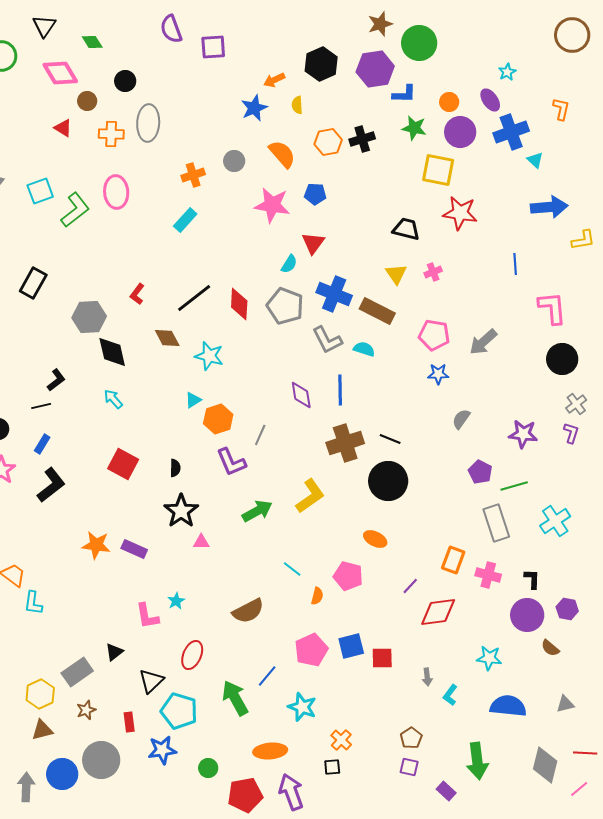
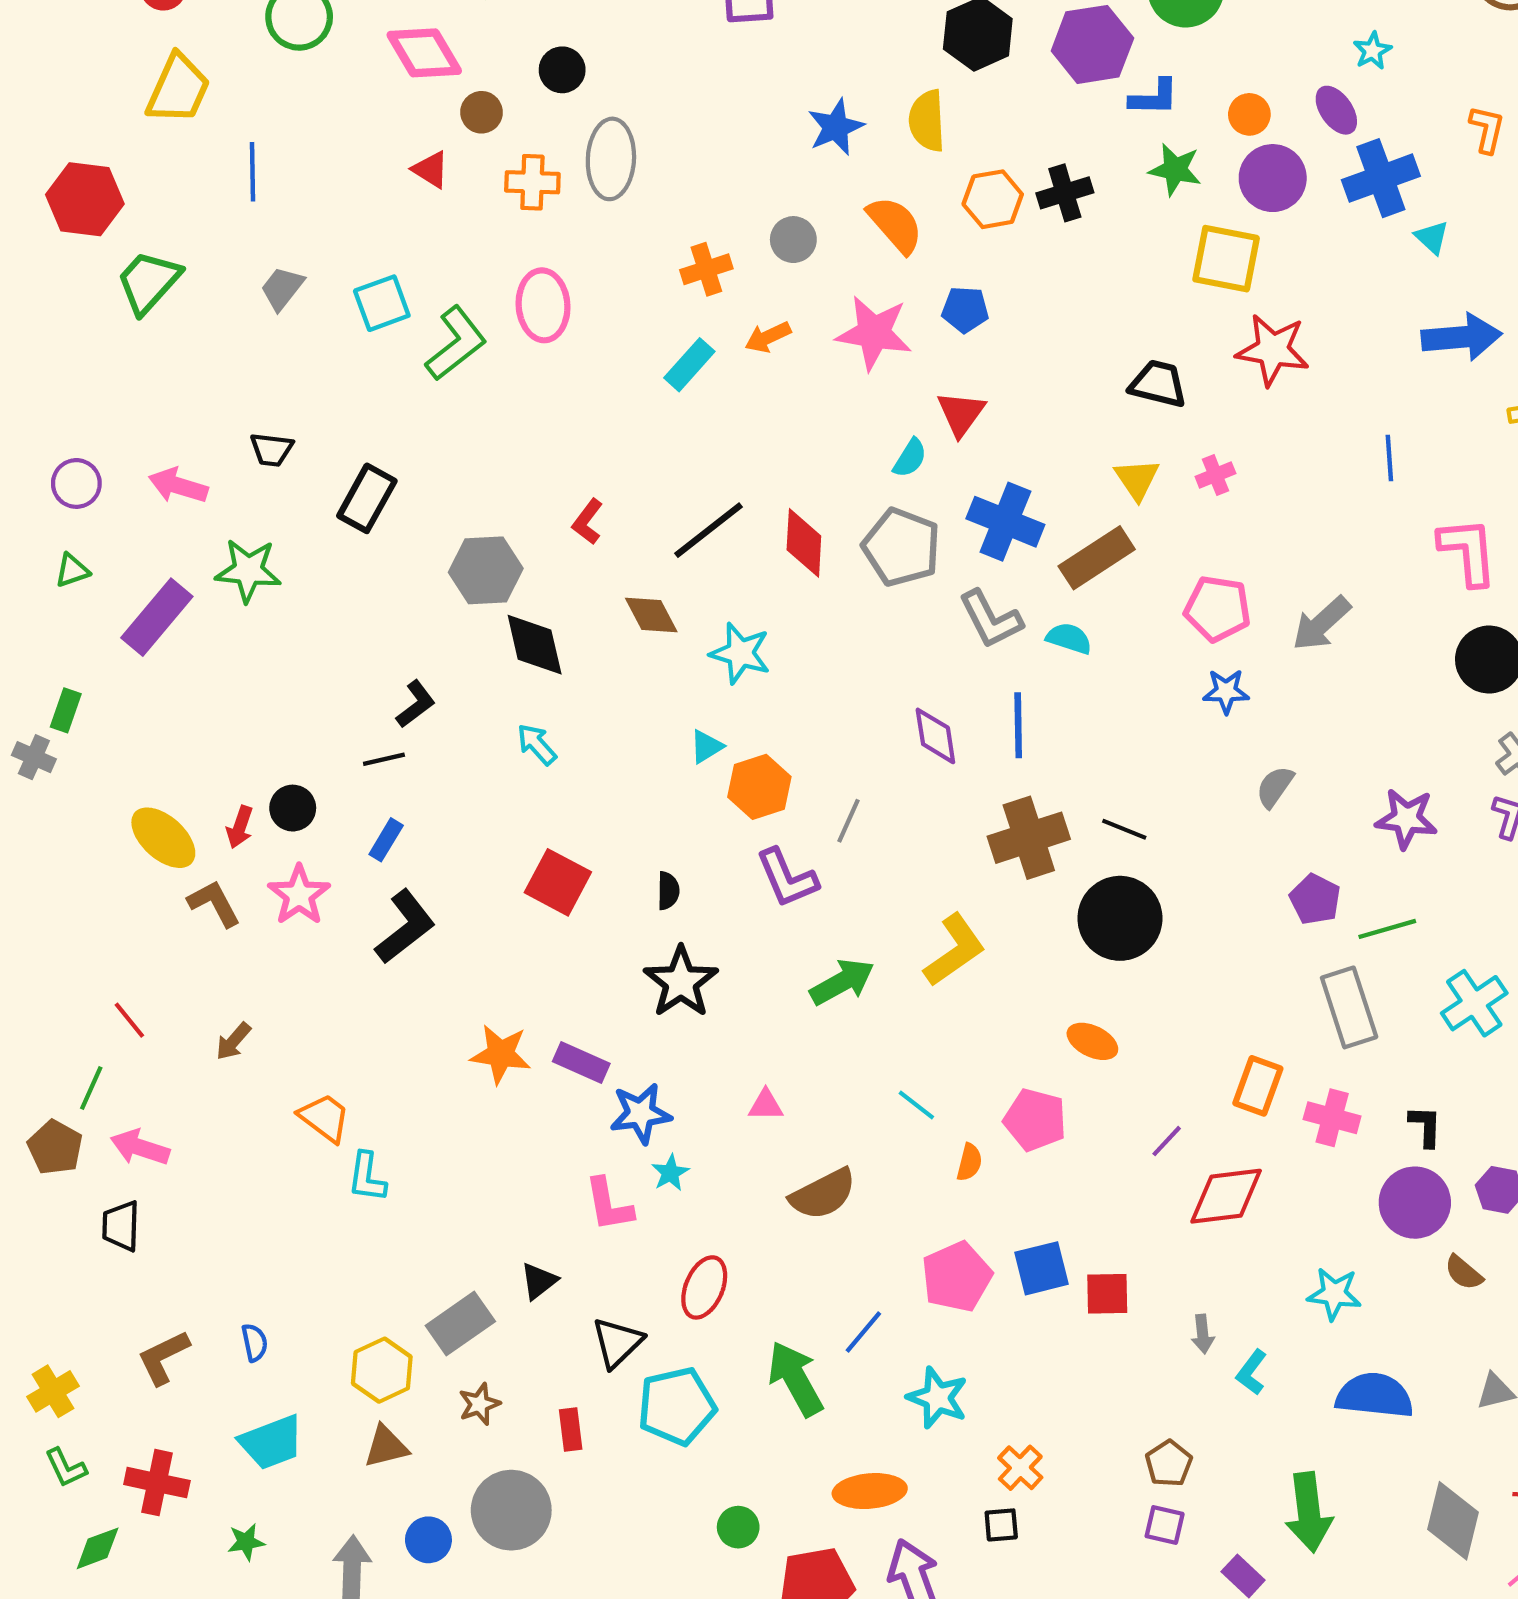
orange arrow: (274, 80) -> (768, 337), moved
yellow semicircle: (297, 105) -> (927, 121), size x1.6
brown rectangle: (377, 311) -> (1097, 558), turned -60
pink triangle: (201, 542) -> (766, 1105), moved
cyan pentagon: (179, 711) -> (677, 1406), turned -30
blue star: (162, 750) -> (641, 1113), moved
blue circle: (62, 774) -> (428, 1540), size x0.7

